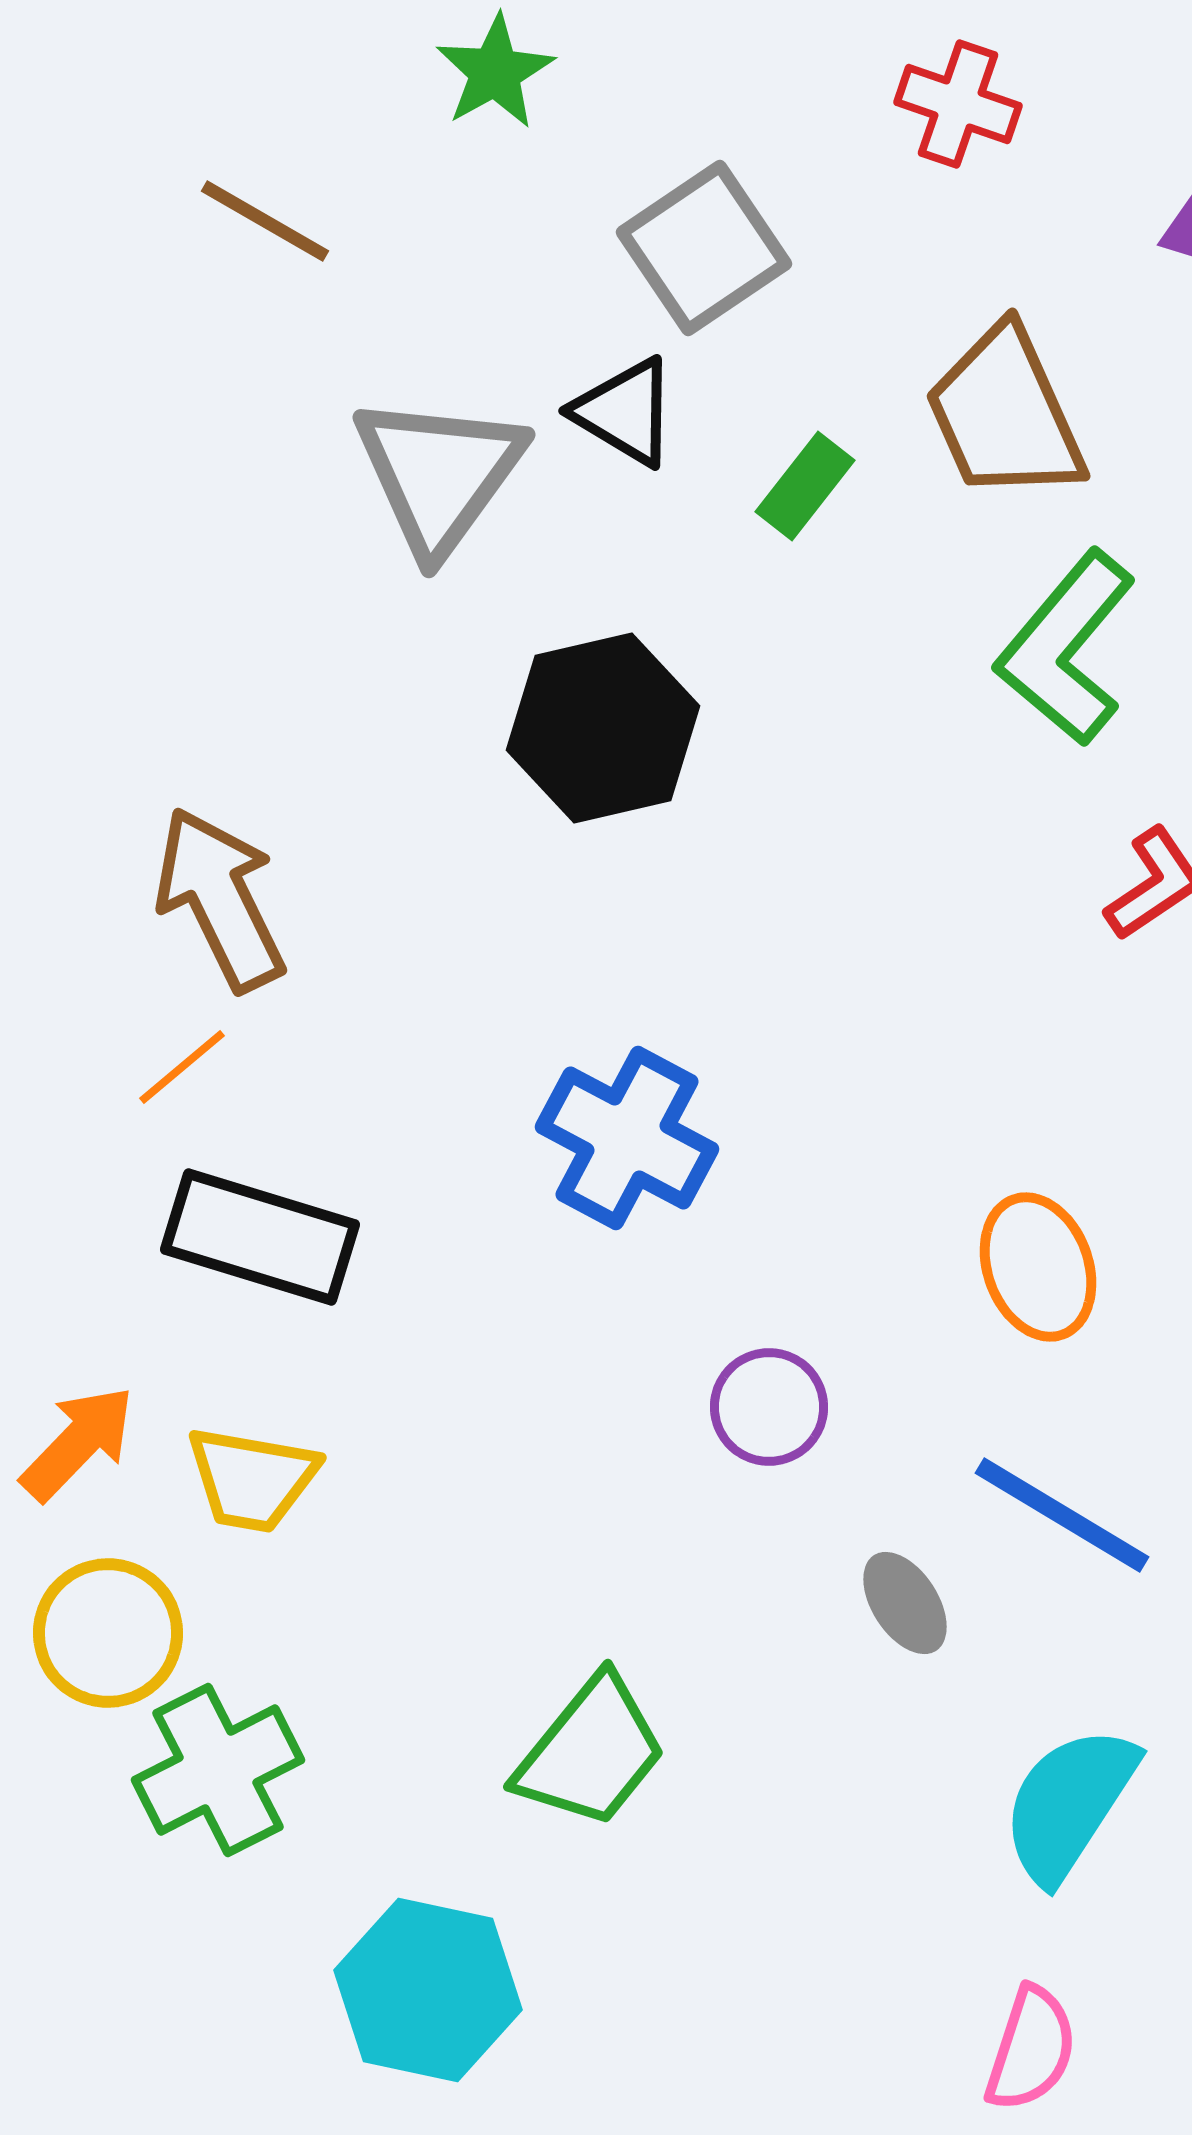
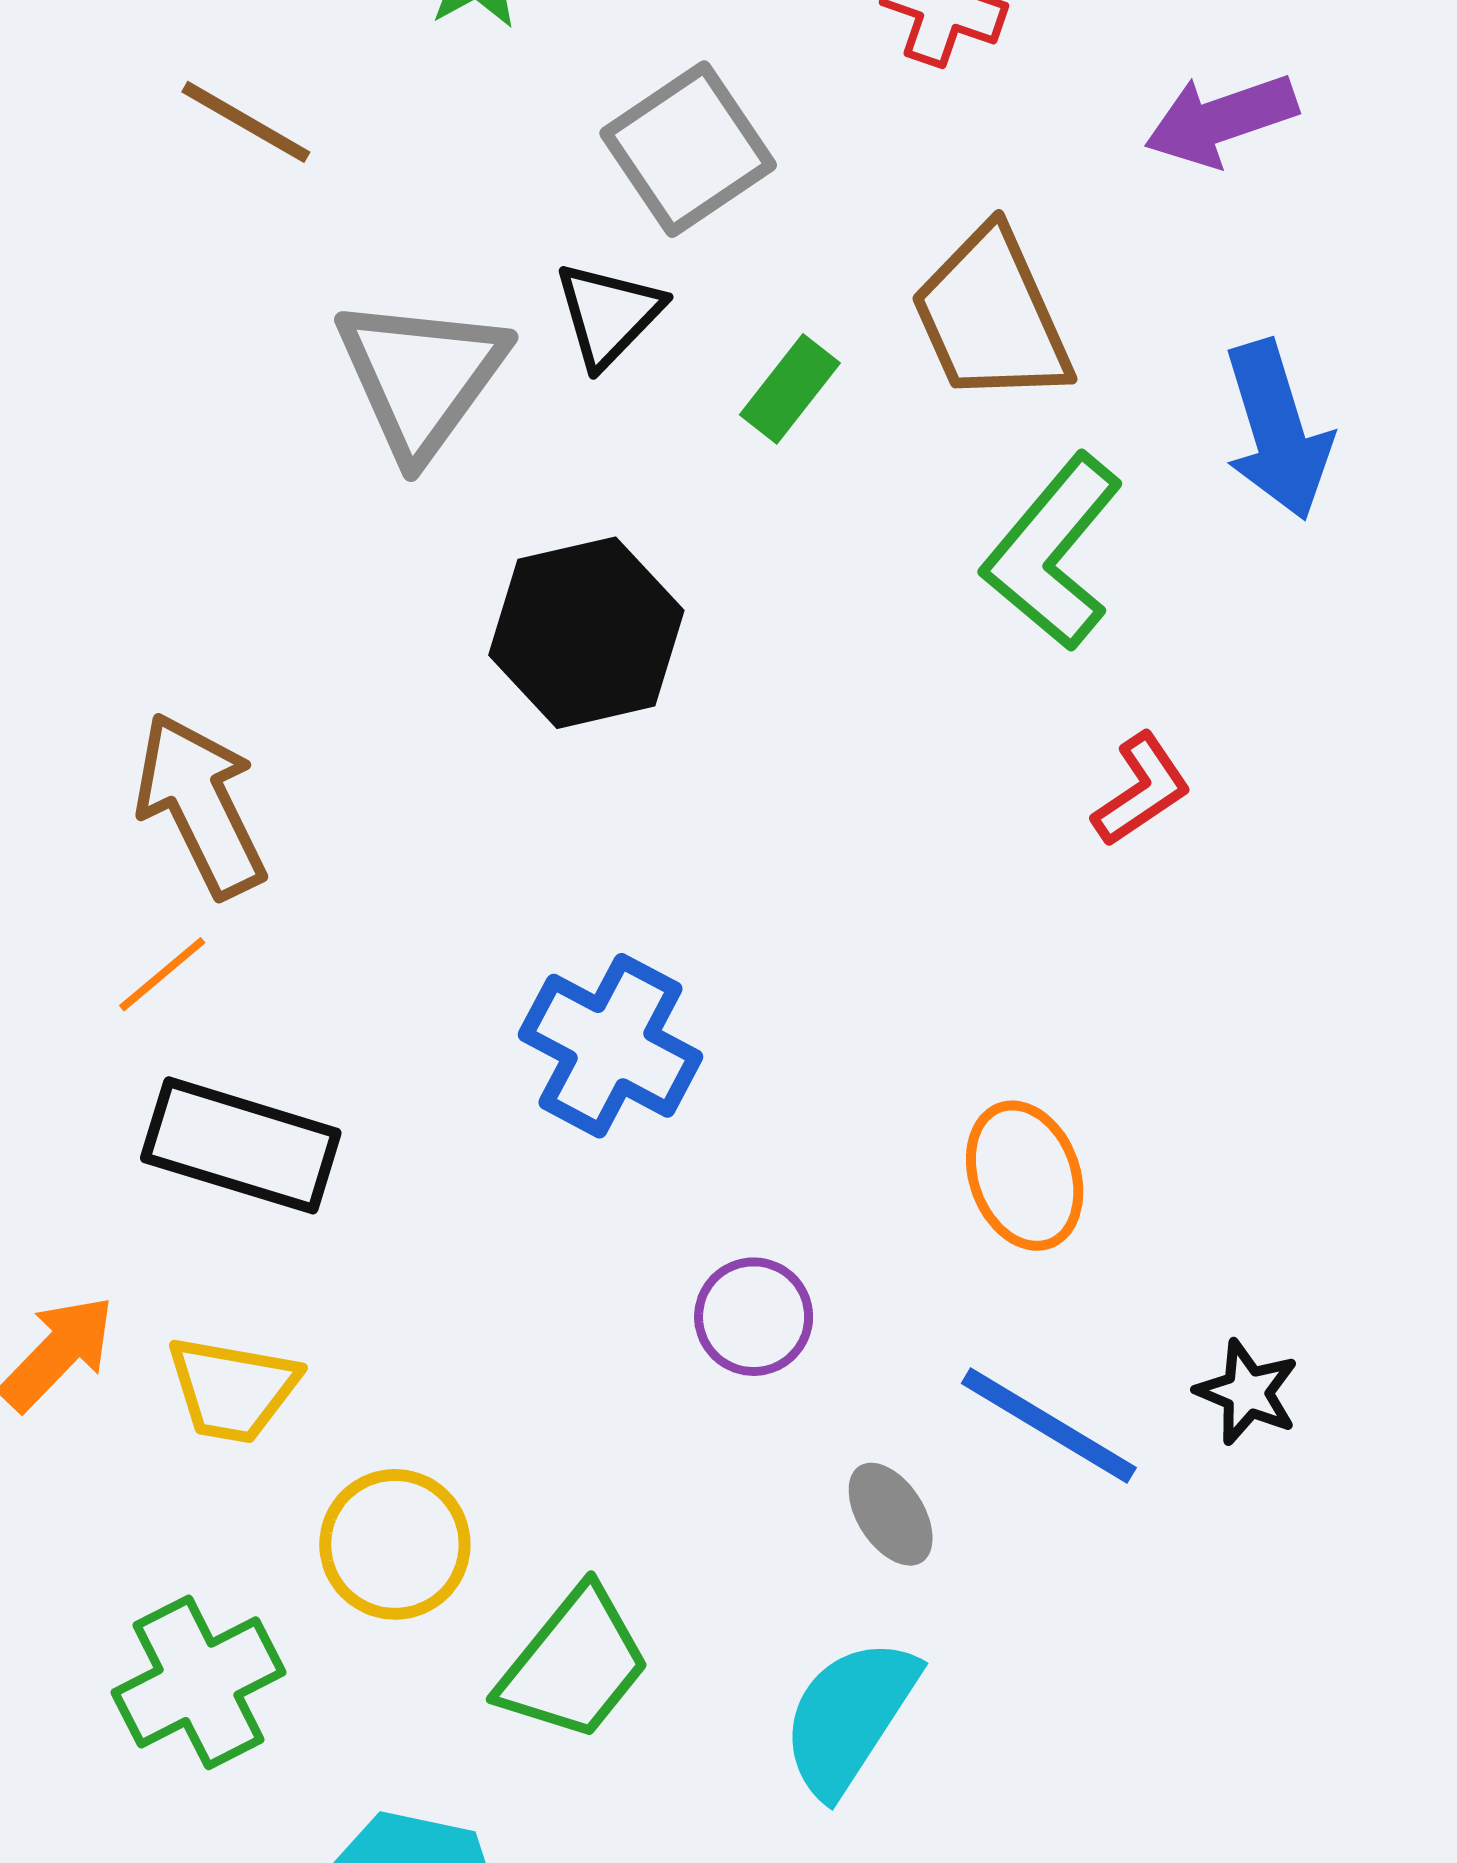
black triangle: (625, 412) -> (609, 314), turned 43
yellow circle: (108, 1633) -> (395, 1544), moved
cyan semicircle: (1069, 1804) -> (849, 1717), moved

